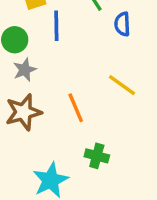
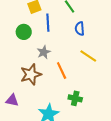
blue semicircle: (122, 24) -> (80, 29), moved
gray star: (25, 70) -> (44, 52), moved

